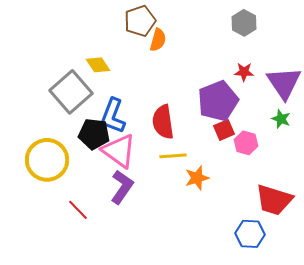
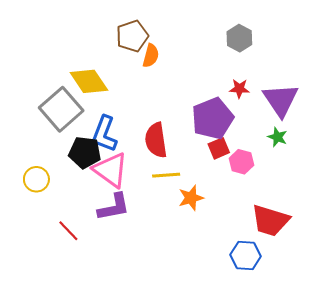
yellow diamond: (98, 65) -> (89, 81), size x1.5
yellow circle: (47, 160) -> (36, 179), size x0.6
purple L-shape: (122, 187) -> (114, 207), turned 44

